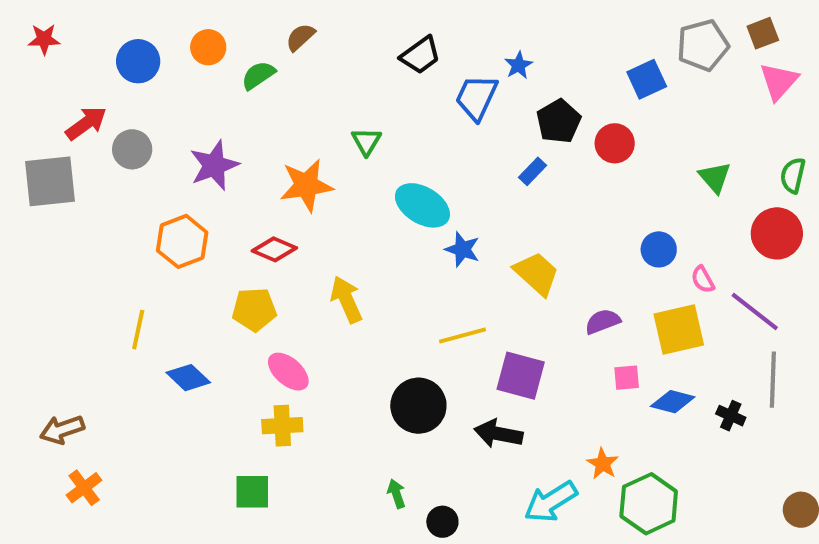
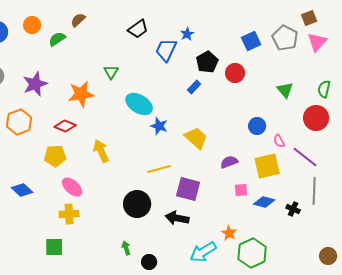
gray pentagon: (703, 45) -> (285, 38), moved, turned -30

